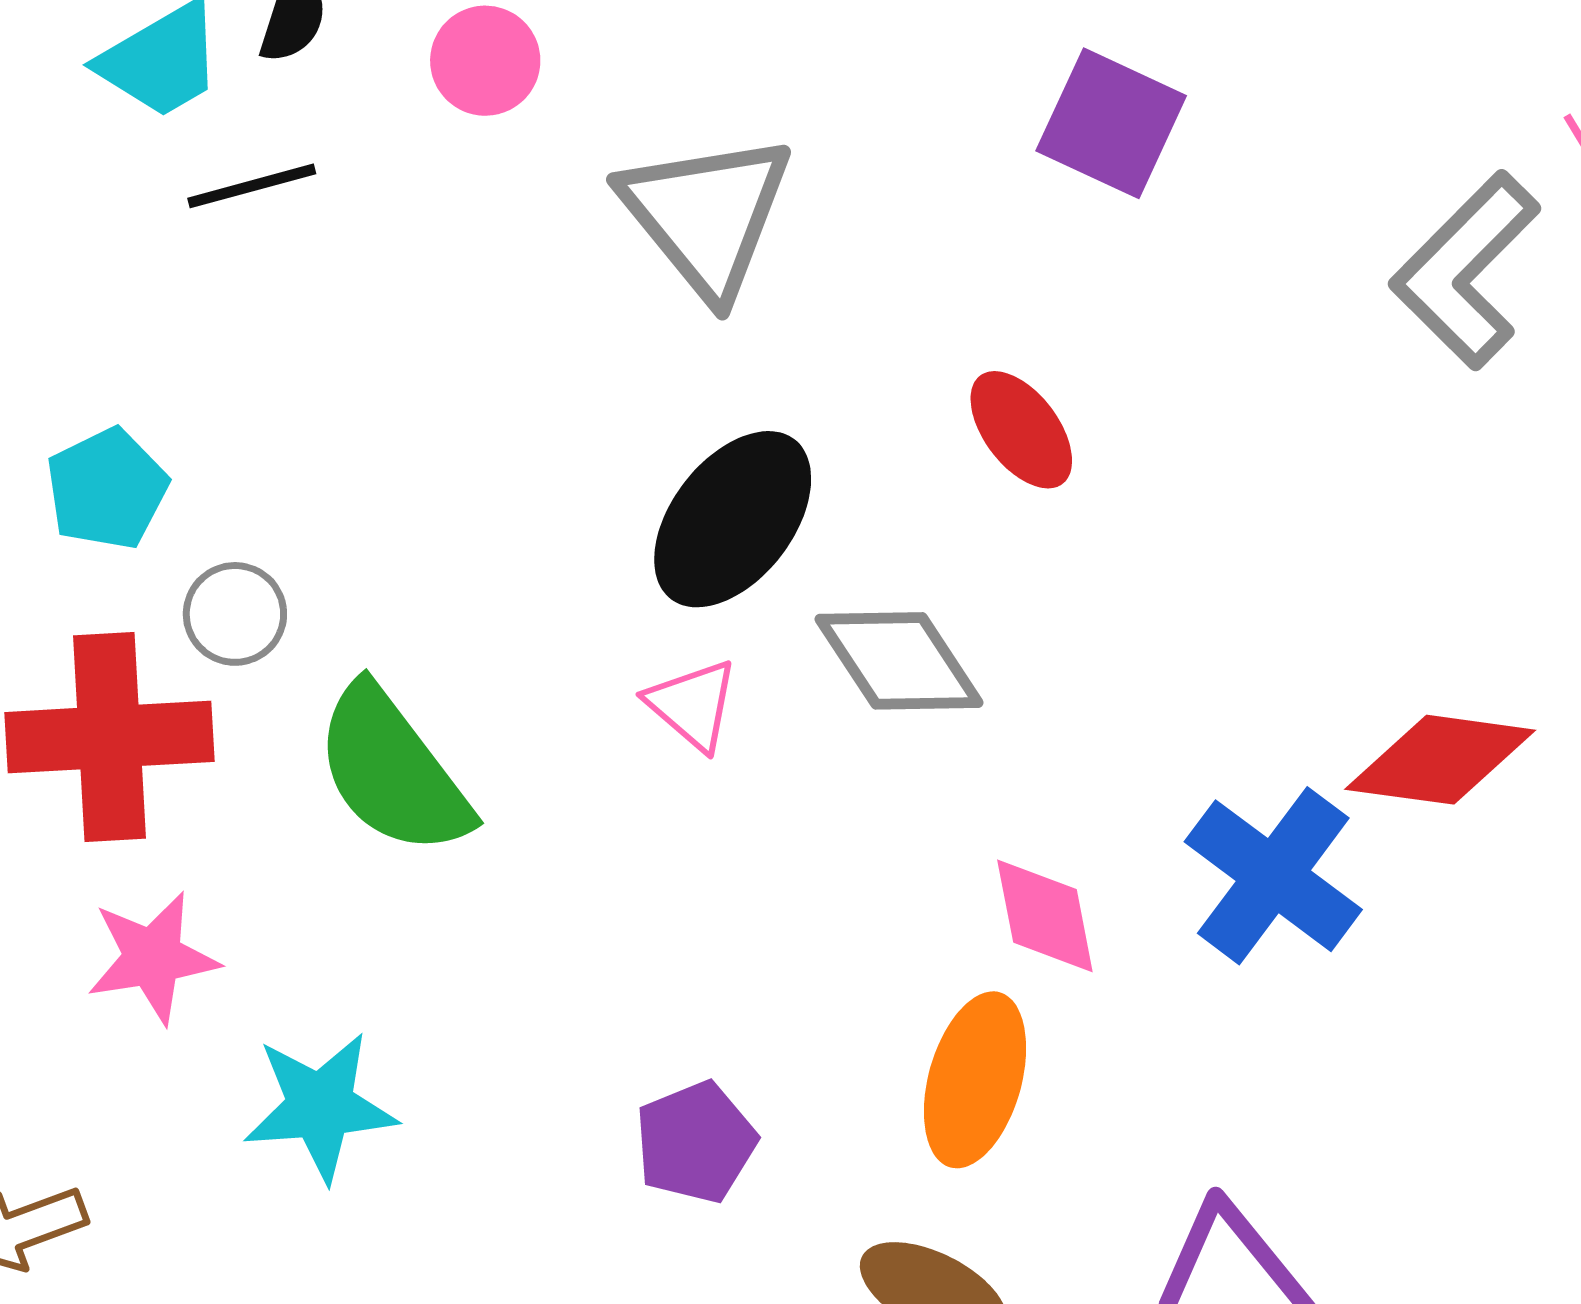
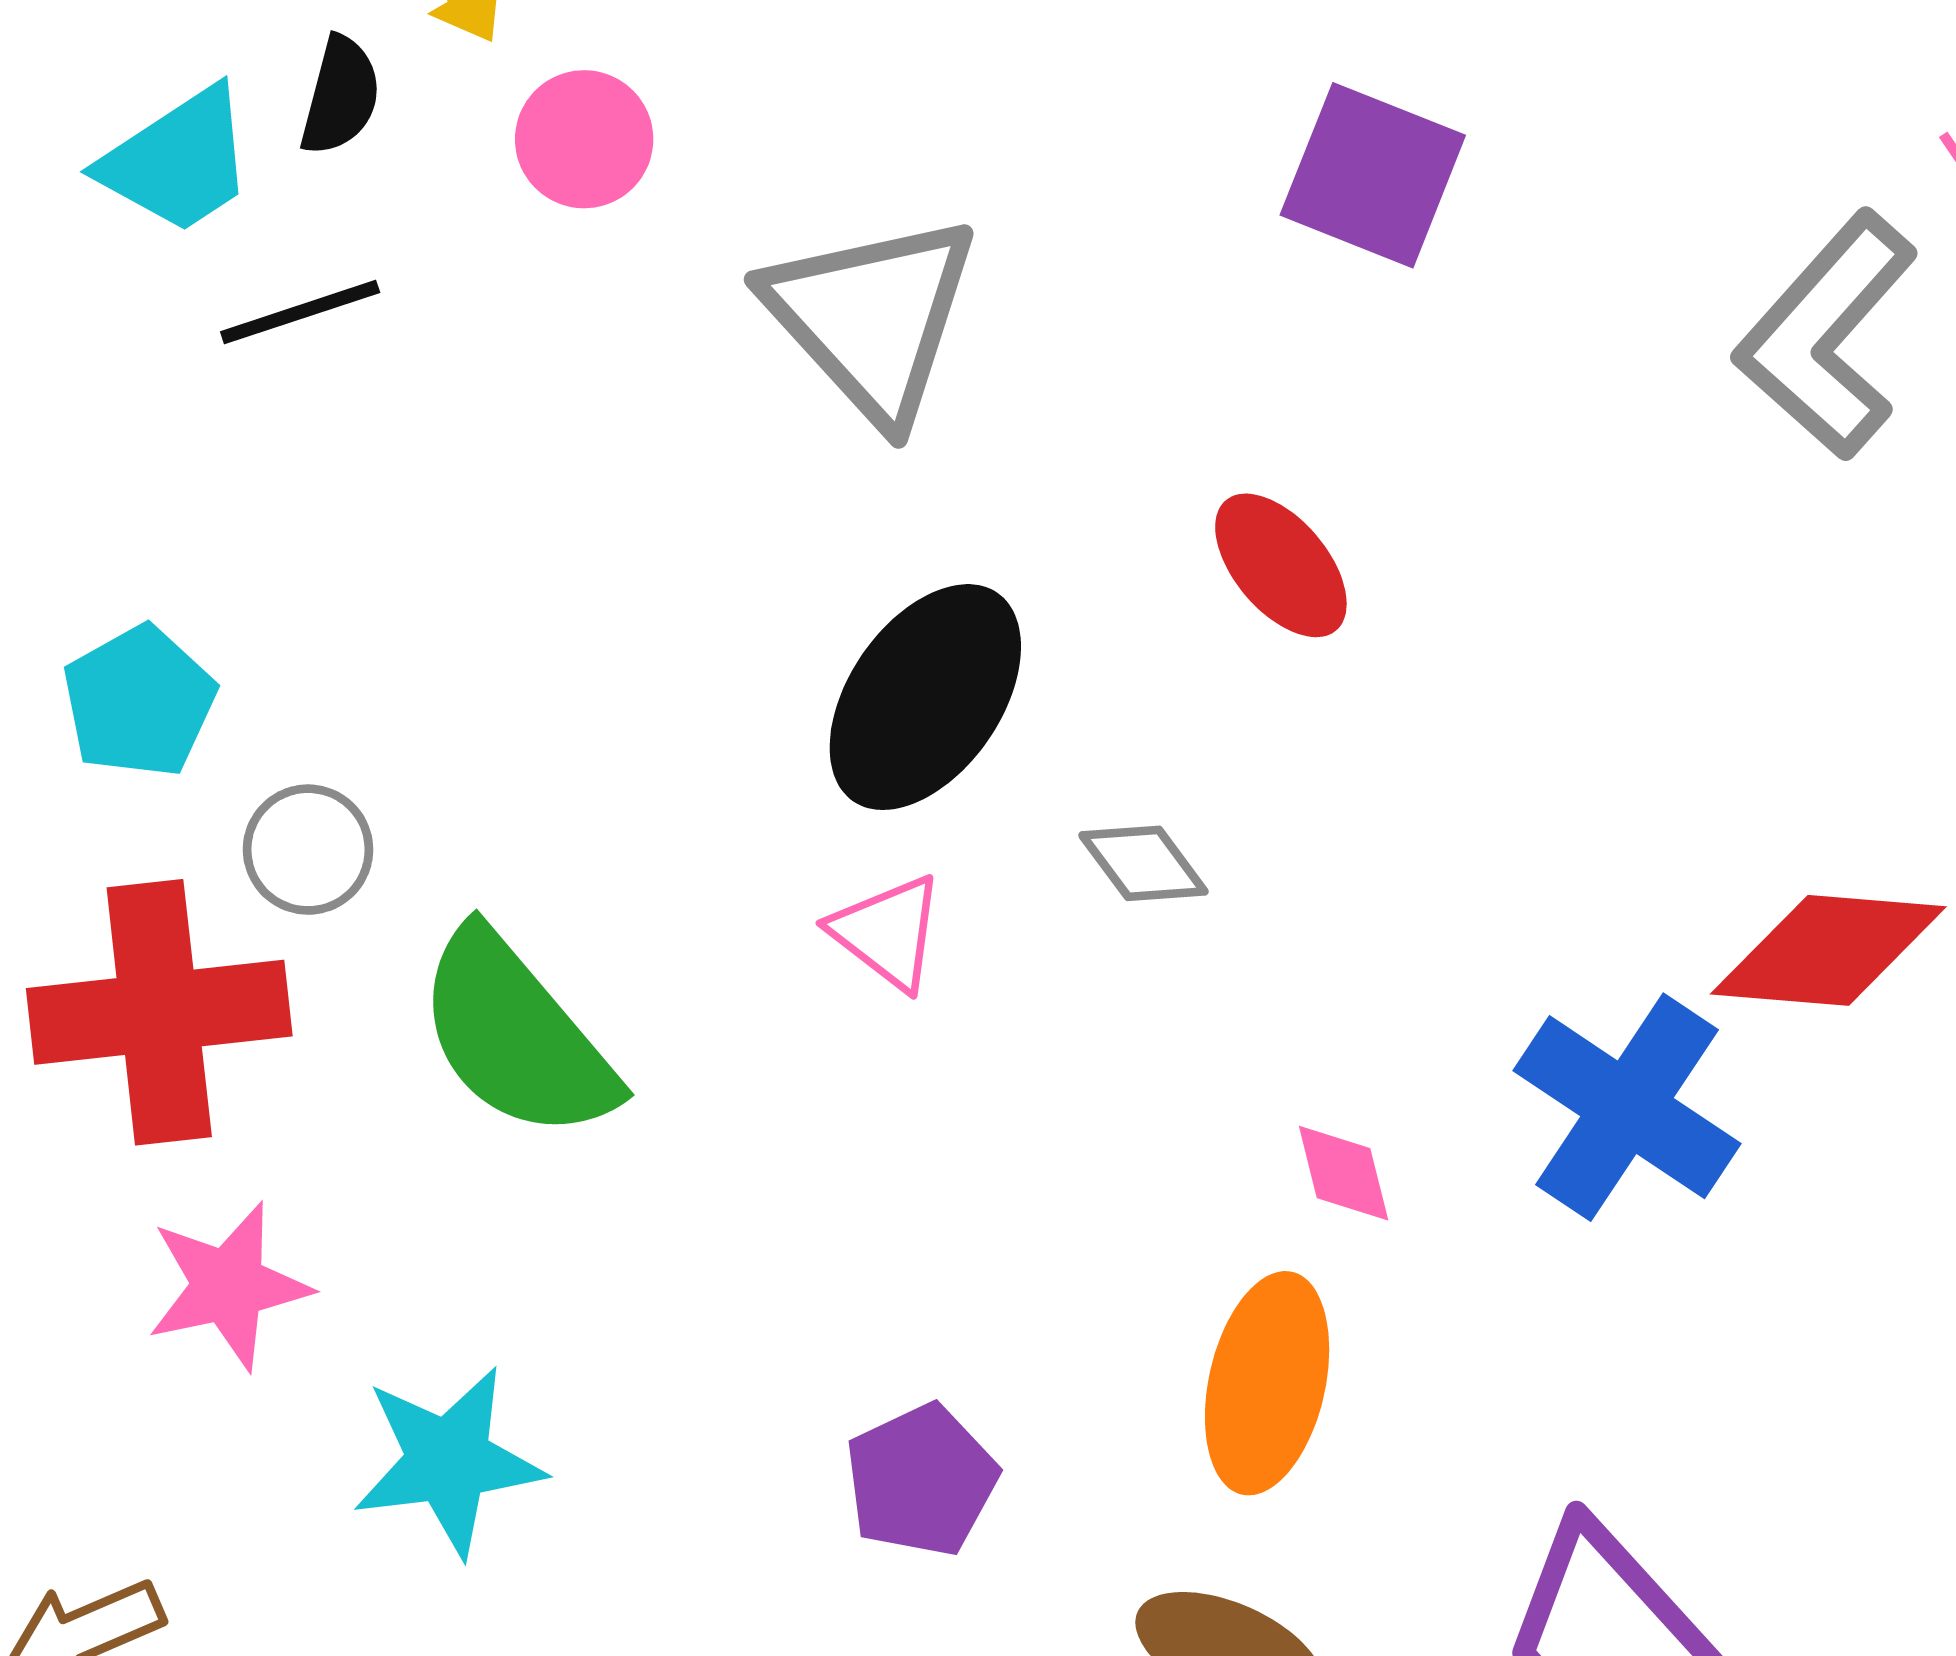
gray diamond: (899, 661) -> (1143, 863), size x0.6
pink diamond: (1045, 916) -> (1344, 1173), size x0.7

